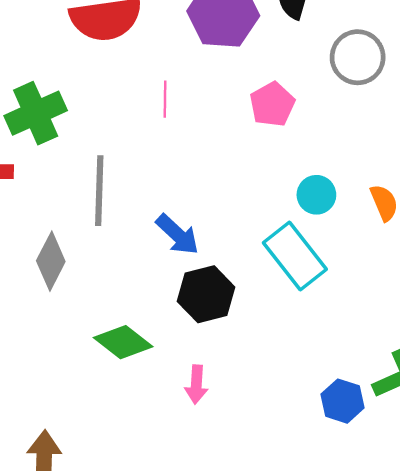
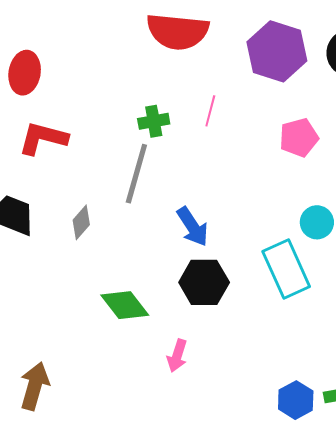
green cross: (36, 113) -> (154, 121), moved, size x0.6
gray diamond: (51, 261) -> (81, 222), size x0.7

